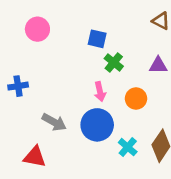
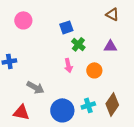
blue square: (97, 39) -> (66, 27), turned -32
blue circle: (97, 125) -> (62, 110), moved
cyan cross: (128, 147) -> (88, 105), turned 32

